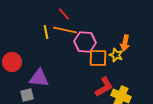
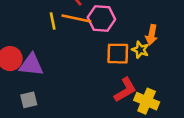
pink hexagon: (85, 42) -> (101, 18), moved
purple triangle: (39, 78) -> (31, 65), moved

